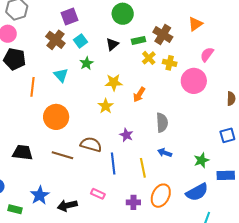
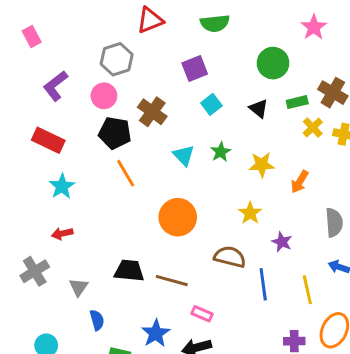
brown cross: (55, 40) -> (152, 112), moved
black triangle: (112, 44) -> (259, 108), turned -40
green star: (86, 63) -> (221, 152), moved
orange line: (32, 87) -> (126, 173), moved, turned -36
yellow star: (106, 106) -> (250, 213), moved
brown line: (62, 155) -> (172, 281), moved
pink rectangle: (98, 194) -> (202, 314), moved

